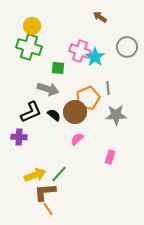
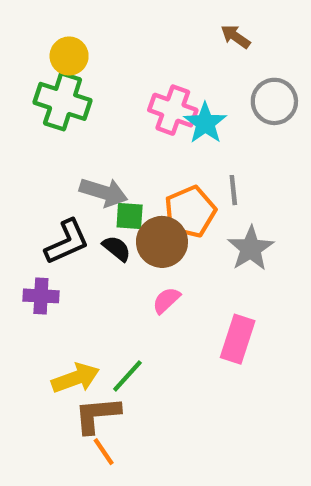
brown arrow: (100, 17) -> (235, 37), moved
green square: (58, 68) -> (130, 216), moved
gray star: (116, 115) -> (251, 248), turned -30
pink rectangle: (110, 157) -> (238, 339), size x1.5

